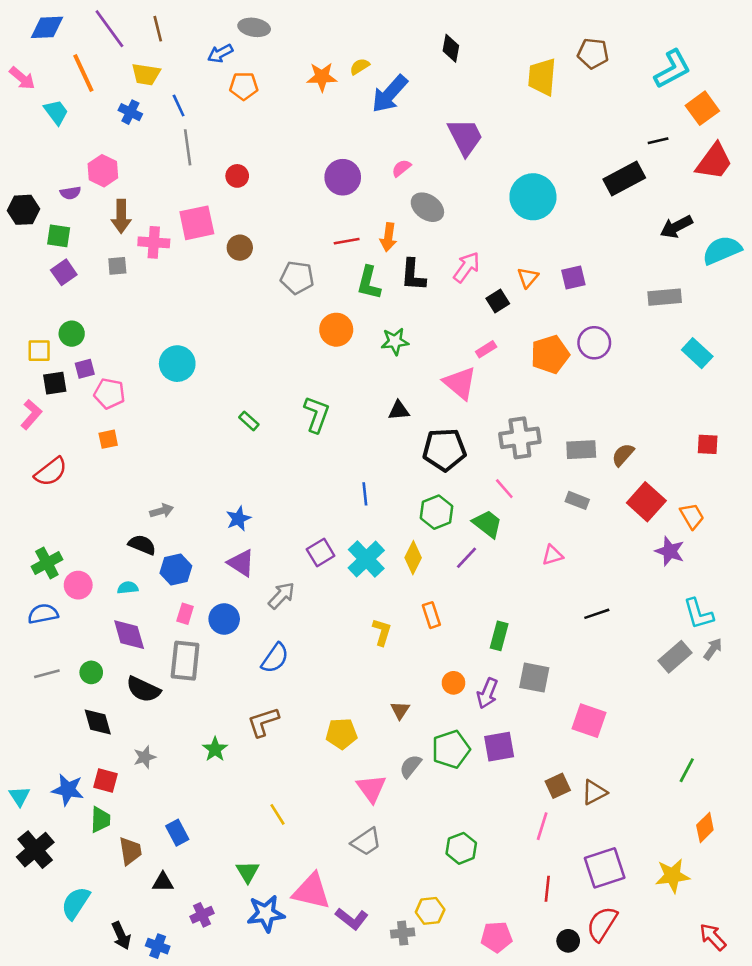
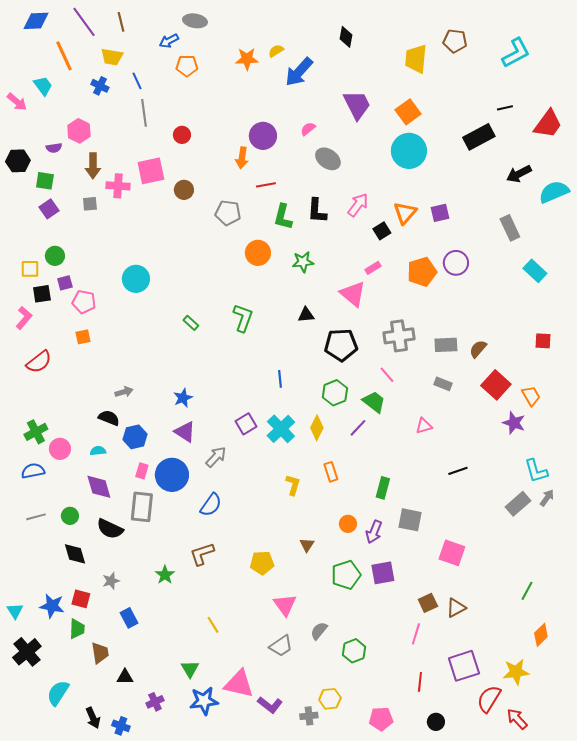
pink arrow: (22, 78) -> (17, 102), moved
orange square: (702, 108) -> (408, 112), moved
orange arrow: (388, 237) -> (242, 158), moved
orange triangle: (528, 278) -> (405, 213), size x1.4
gray rectangle: (665, 297) -> (510, 228), turned 70
blue circle: (224, 619) -> (172, 475), size x1.4
gray semicircle: (410, 766) -> (319, 631), moved
blue rectangle: (177, 833) -> (129, 618), moved
red semicircle: (602, 924) -> (489, 699), moved
red arrow: (713, 937) -> (517, 719), moved

